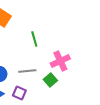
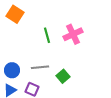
pink cross: (60, 61) -> (73, 34), moved

